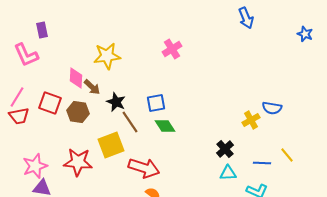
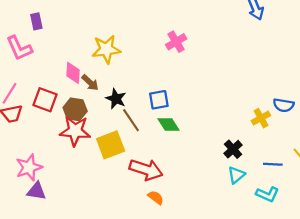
red star: (78, 162) -> (75, 131), moved
cyan triangle: (228, 173) -> (236, 175), turned -36

